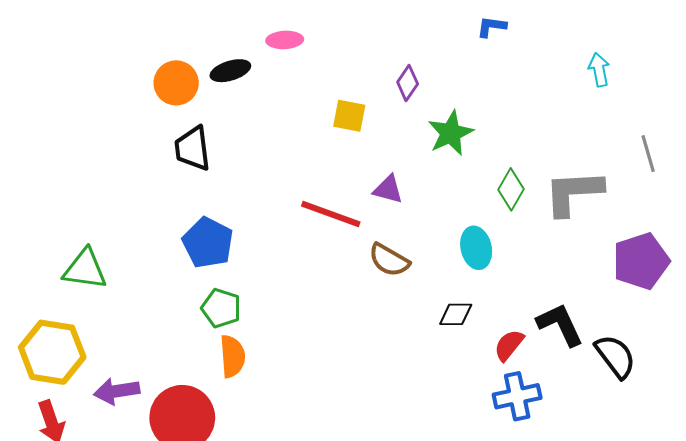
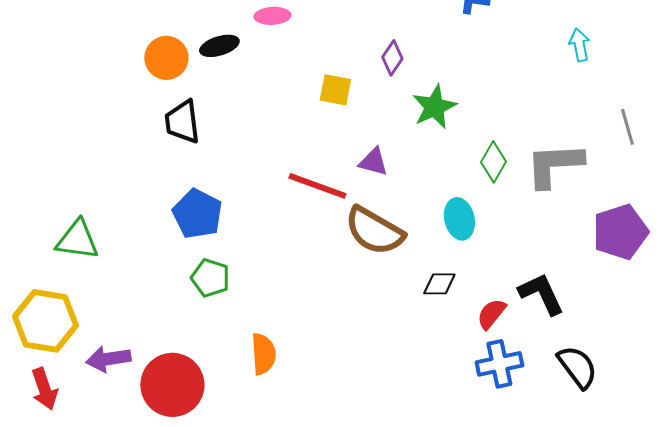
brown semicircle: (389, 260) -> (374, 231), size x1.5
orange semicircle: (232, 356) -> (263, 354), moved
black semicircle: (615, 356) -> (577, 367), moved

